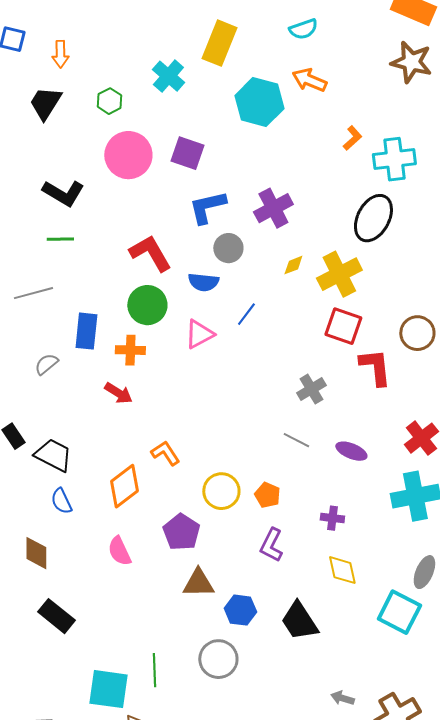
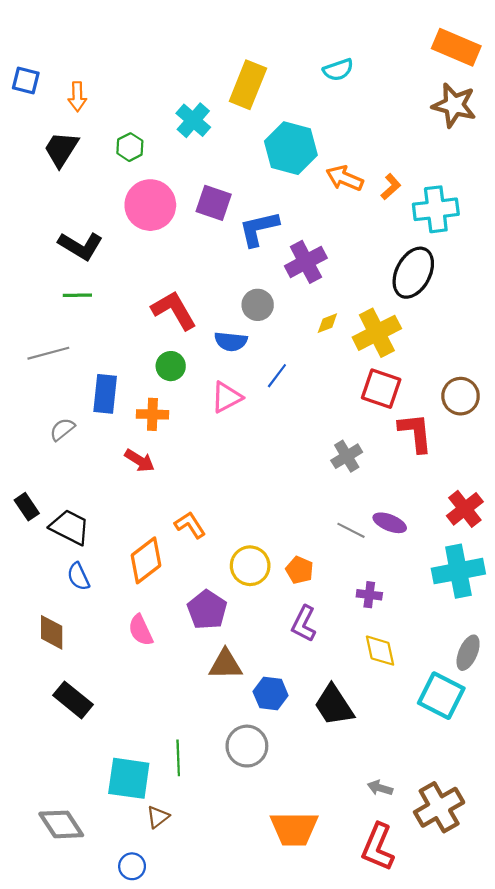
orange arrow: (309, 80) -> (345, 178), moved
blue L-shape: (207, 207) -> (259, 229), moved
green circle: (147, 305) -> (171, 366), size x0.7
gray line: (296, 440) -> (351, 530), moved

